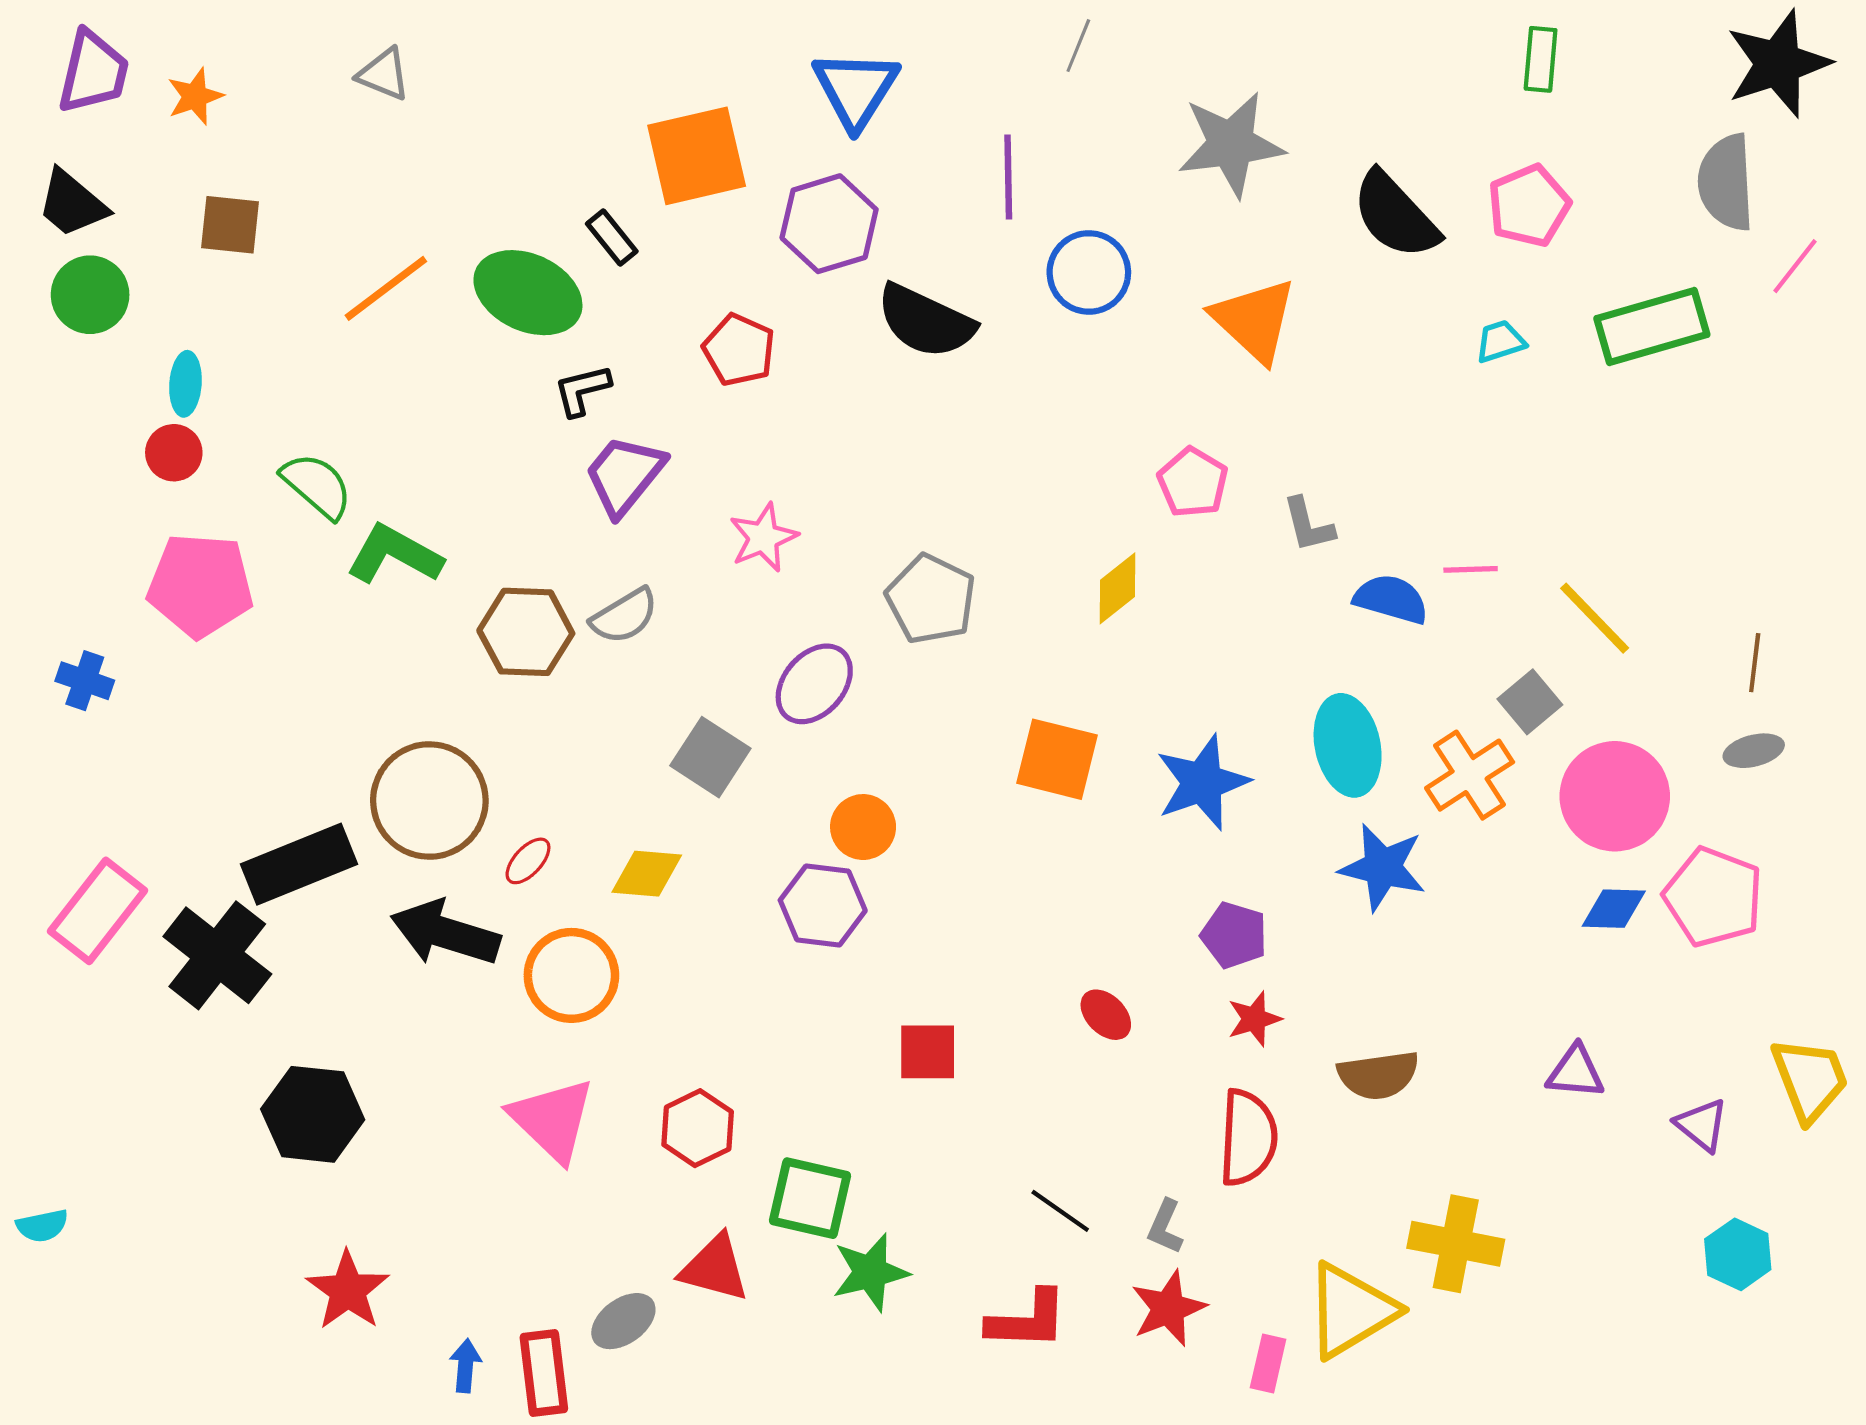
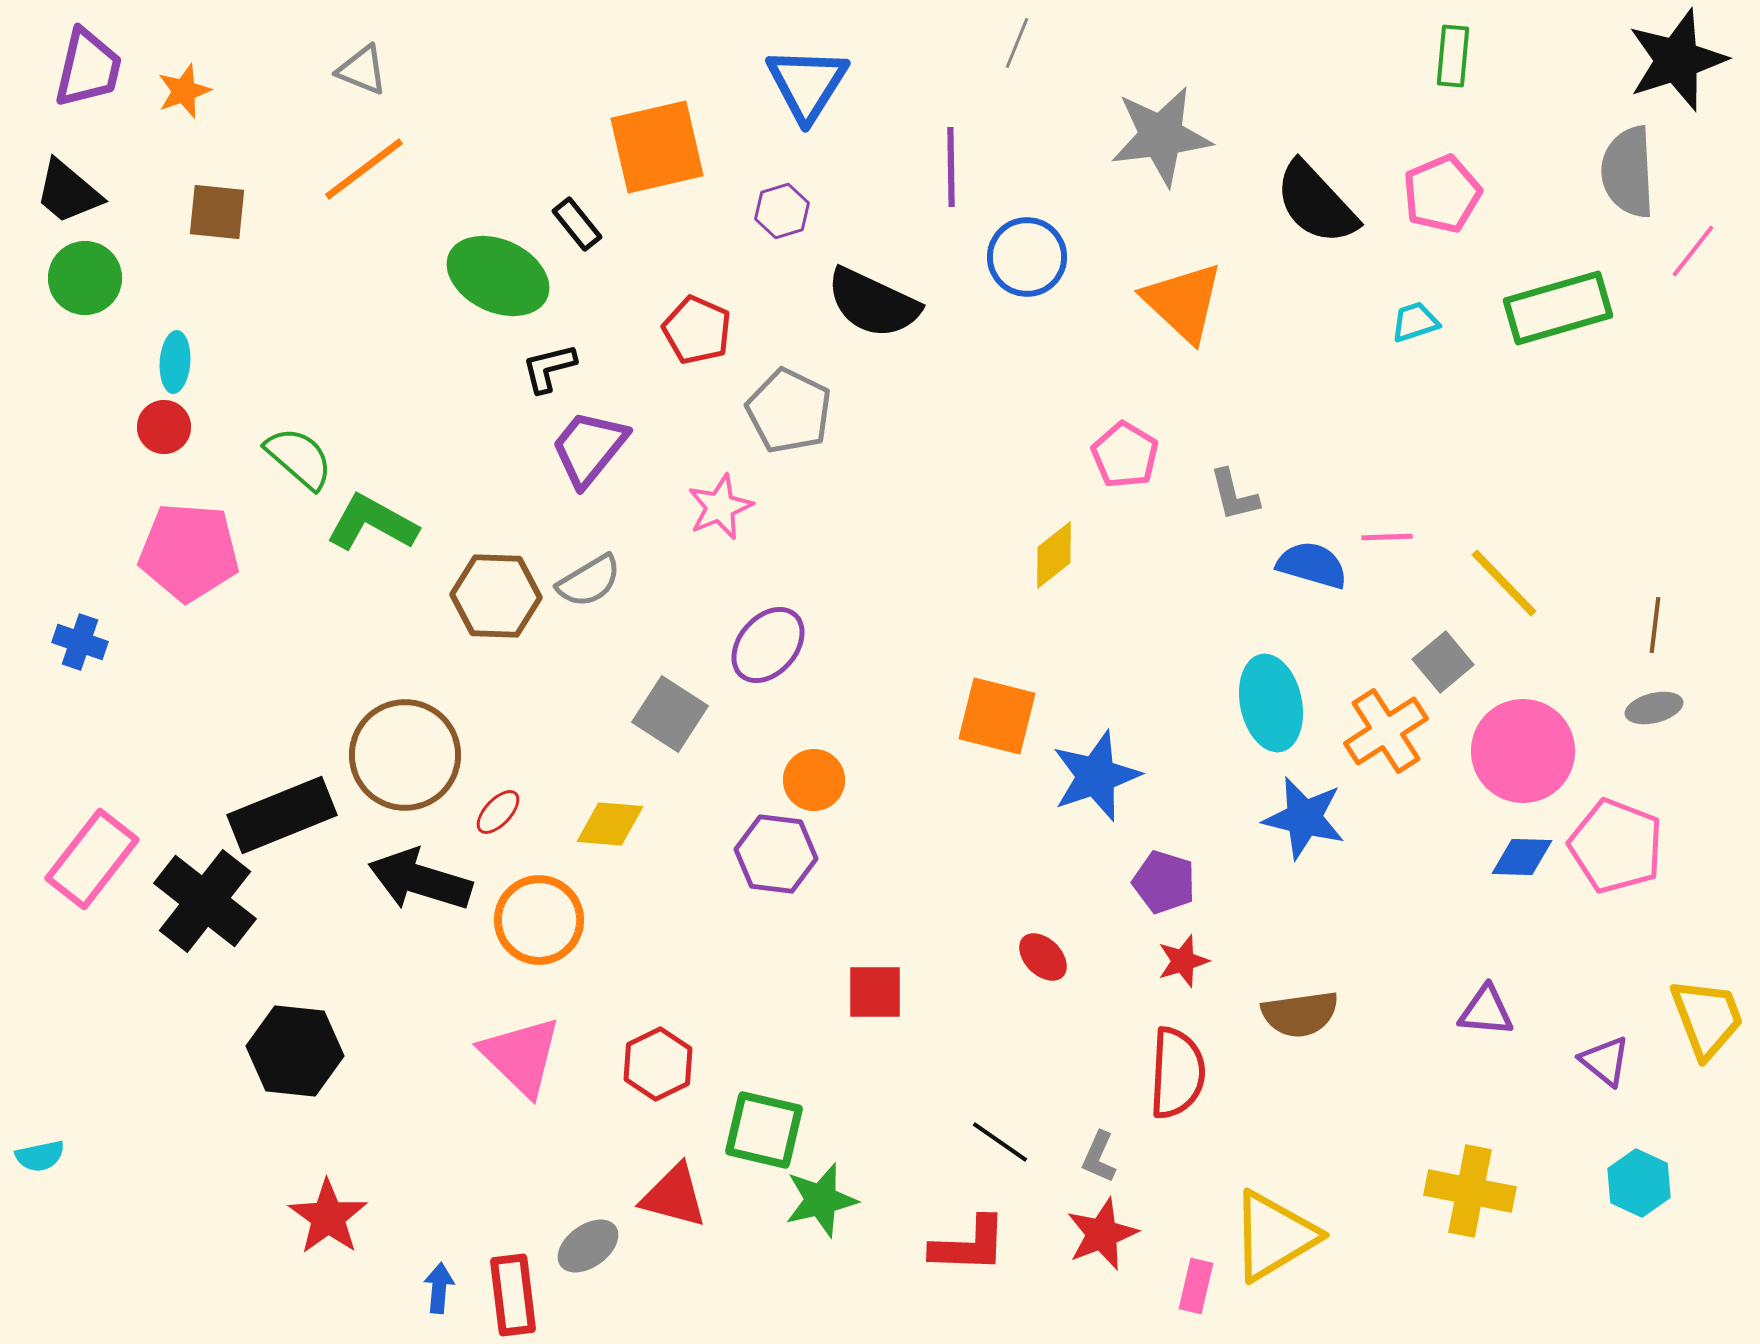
purple hexagon: (829, 224) -> (782, 211), size x0.6
orange line: (386, 288) -> (364, 169), moved
gray pentagon: (931, 599) -> (789, 411), moved
blue star: (1202, 782) -> (1096, 776), moved
yellow cross: (1456, 1244) -> (1470, 1191), moved

